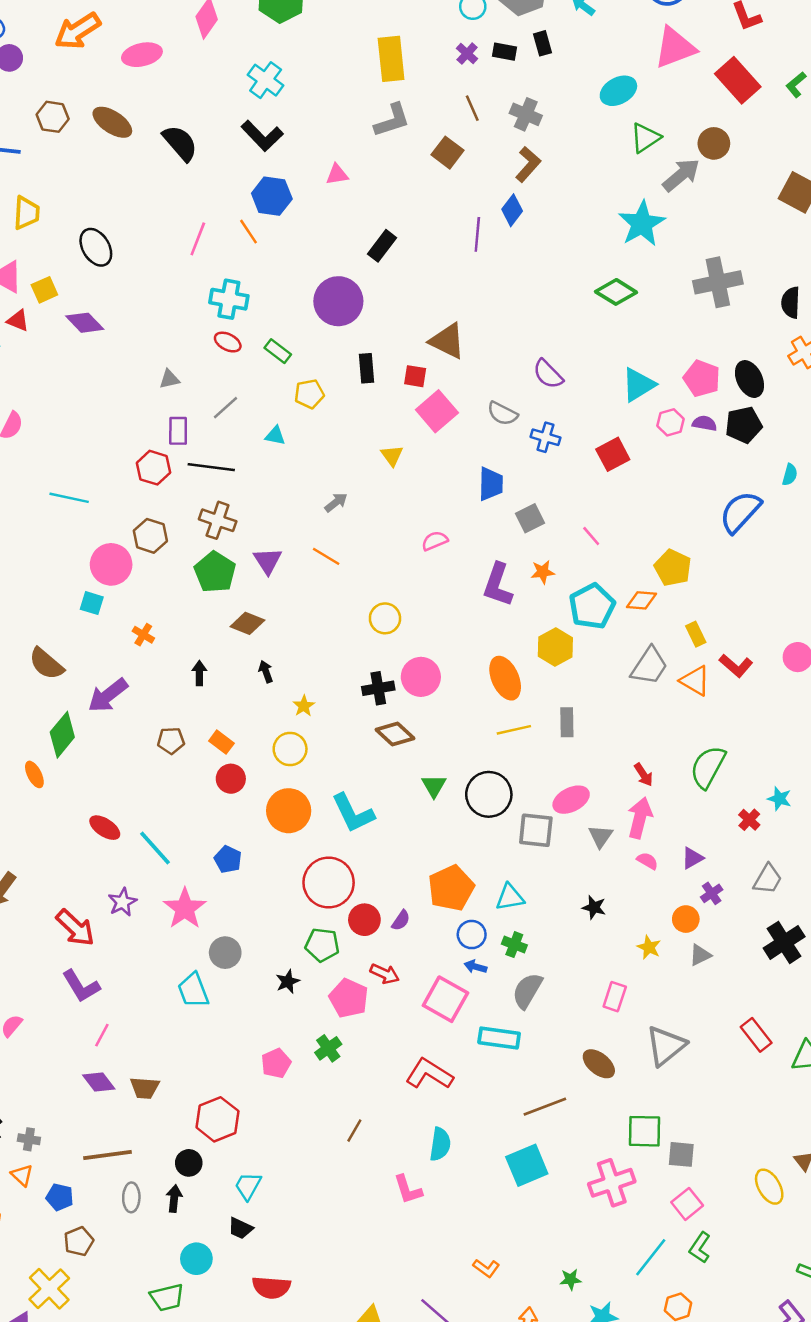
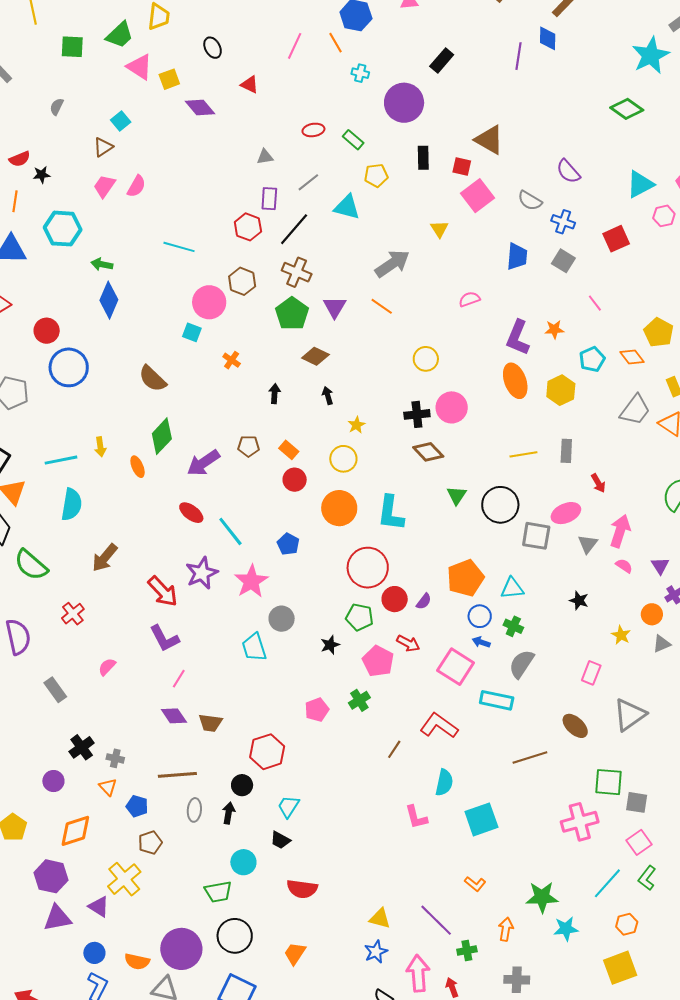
blue diamond: (512, 210) -> (548, 38), turned -40
black ellipse: (96, 247) -> (213, 48), size x0.7
cyan cross: (229, 299) -> (360, 73), moved, size x0.6
red triangle: (18, 321) -> (250, 85), moved
red ellipse: (228, 342) -> (313, 130), turned -40
cyan triangle: (275, 436) -> (347, 207), size x1.6
black line: (211, 467) -> (294, 229), turned -60
gray arrow: (336, 502) -> (392, 264), size x1.8
gray square: (530, 518) -> (563, 261), moved, turned -35
orange diamond: (642, 600) -> (632, 357), turned 45
cyan pentagon: (592, 606) -> (592, 359), size x0.7
orange ellipse: (505, 678) -> (515, 381), moved
purple arrow: (108, 695) -> (203, 463), moved
red arrow: (643, 775) -> (598, 483), moved
cyan L-shape: (353, 813) -> (391, 513), turned 30
purple triangle: (692, 858) -> (660, 566), turned -36
purple star: (122, 902) -> (202, 573), size x1.4
brown line: (354, 1131) -> (394, 749), moved
cyan square: (527, 1165) -> (481, 819), moved
green star: (571, 1279) -> (542, 897), size x1.8

